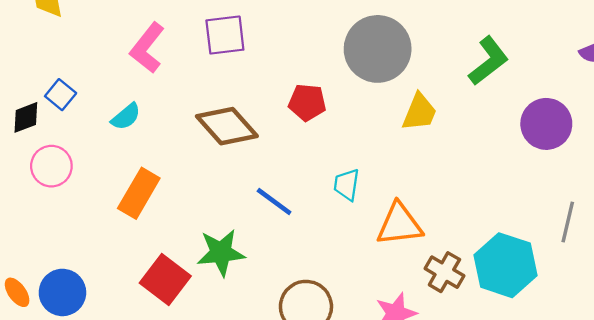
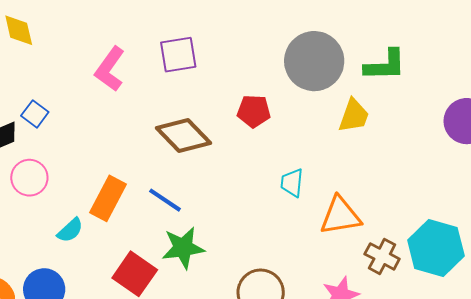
green L-shape: (489, 61) -> (385, 65), moved, turned 39
cyan semicircle: (126, 117) -> (70, 230), moved
blue line: (274, 201) -> (165, 200), moved

